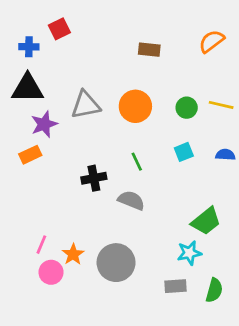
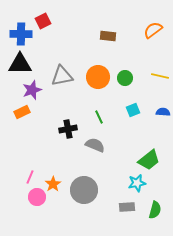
blue cross: (29, 47) -> (21, 34), size x1.5
green circle: (187, 108) -> (125, 78), moved

